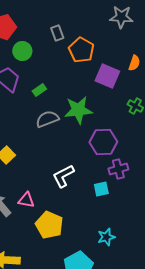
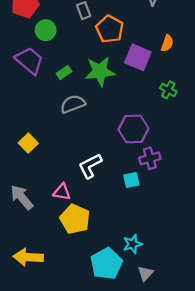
green star: (78, 110) -> (100, 71), moved
pink triangle: (26, 200) -> (62, 192), moved
cyan star: (106, 237) -> (132, 244), moved

